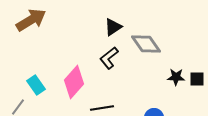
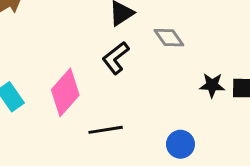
gray diamond: (146, 44) -> (169, 38), size x0.7

